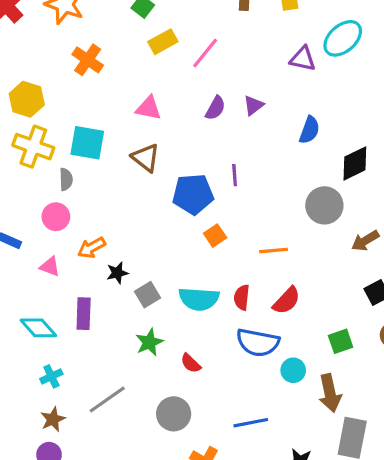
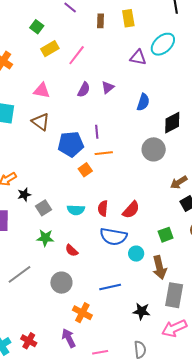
brown arrow: (365, 241) -> (179, 182), moved
orange line: (273, 251) -> (104, 153), moved
cyan semicircle: (199, 299) -> (76, 210), size x0.7
green star: (149, 342) -> (45, 238), turned 30

